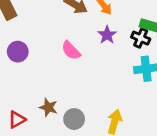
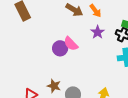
purple circle: (18, 52) -> (60, 48), moved

